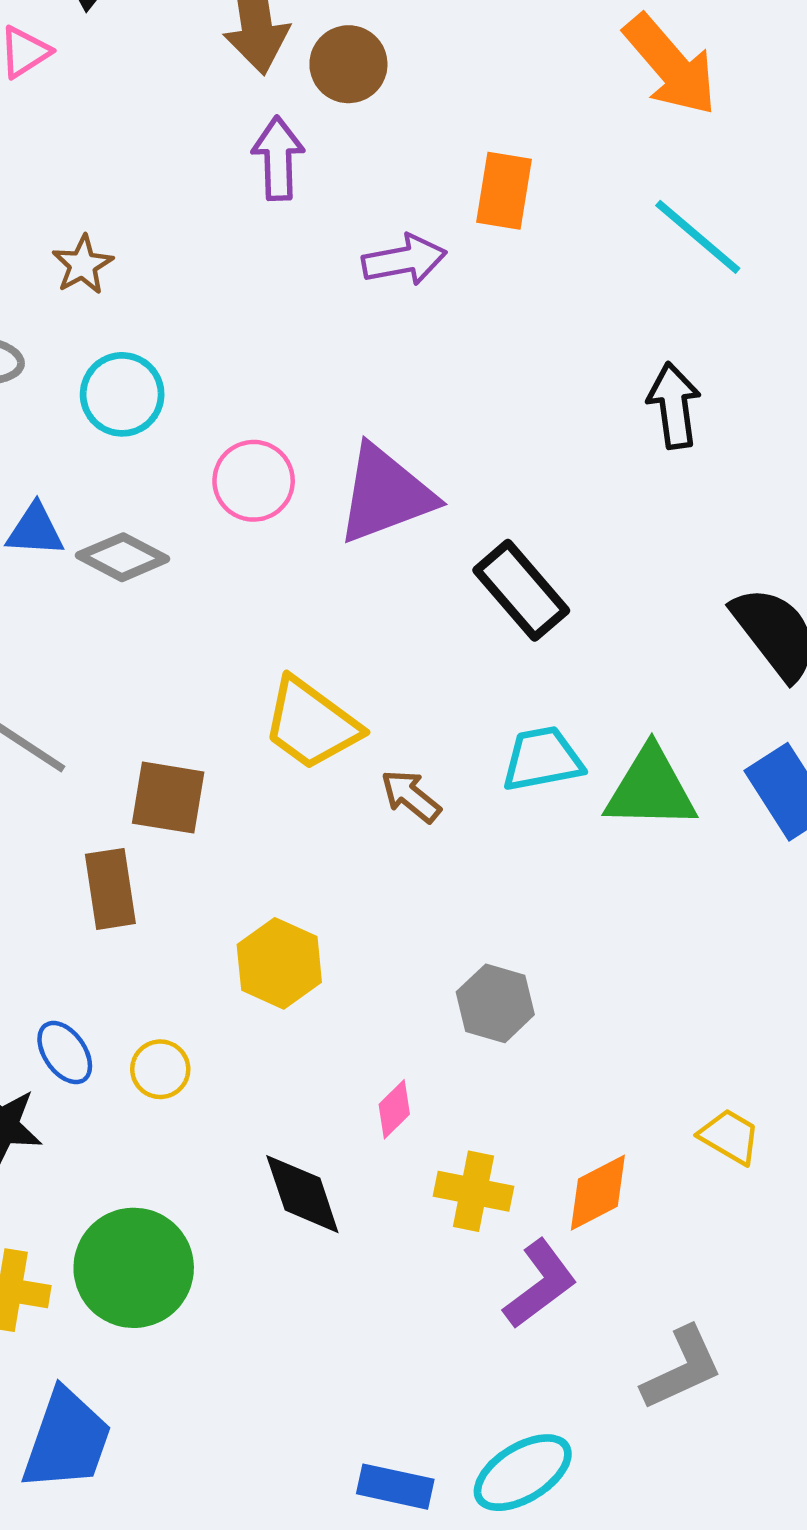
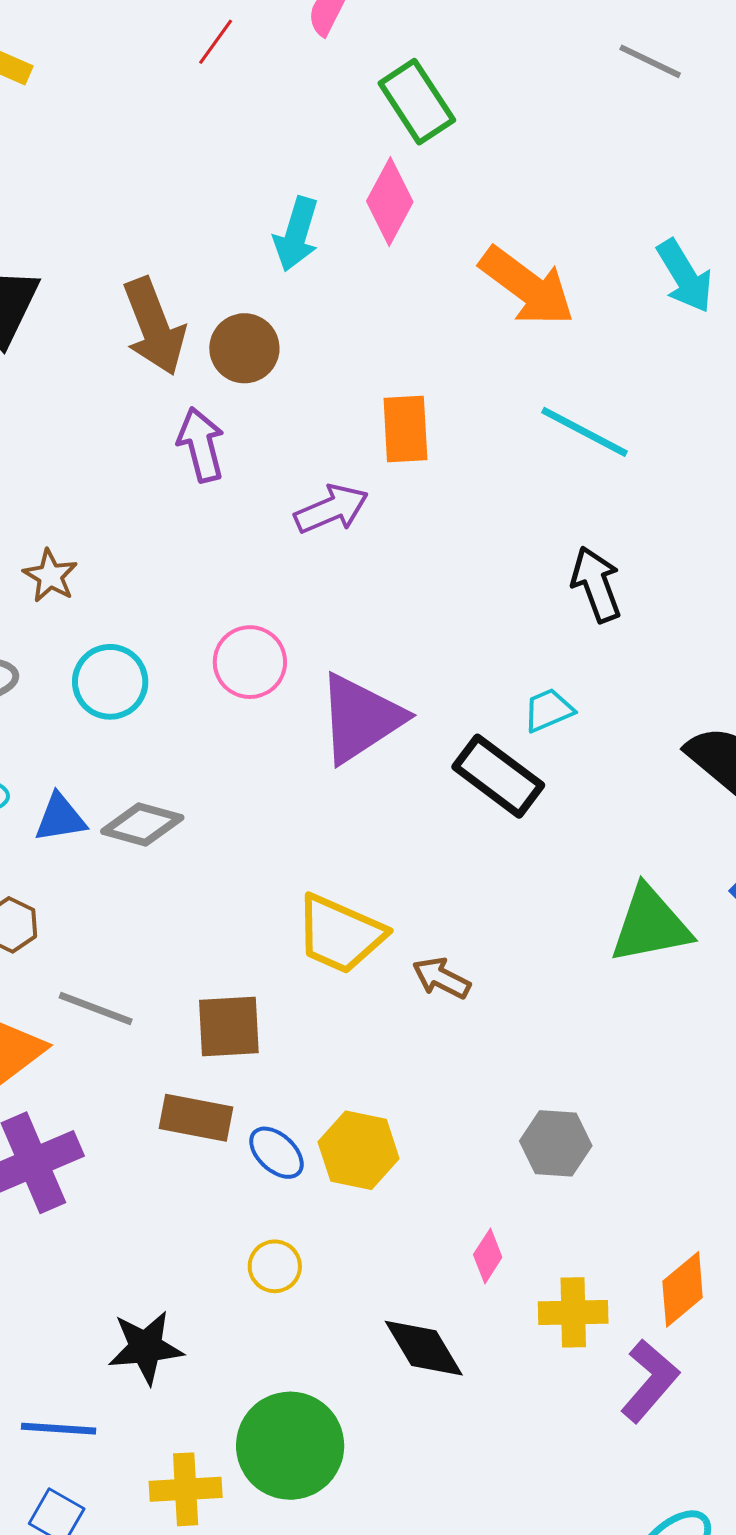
pink circle: (254, 481) -> (250, 662), moved
cyan trapezoid: (542, 759) -> (549, 710), moved, size x0.7
brown rectangle: (110, 889) -> (196, 1118), turned -58
blue ellipse: (65, 1053) -> (276, 1153), moved

